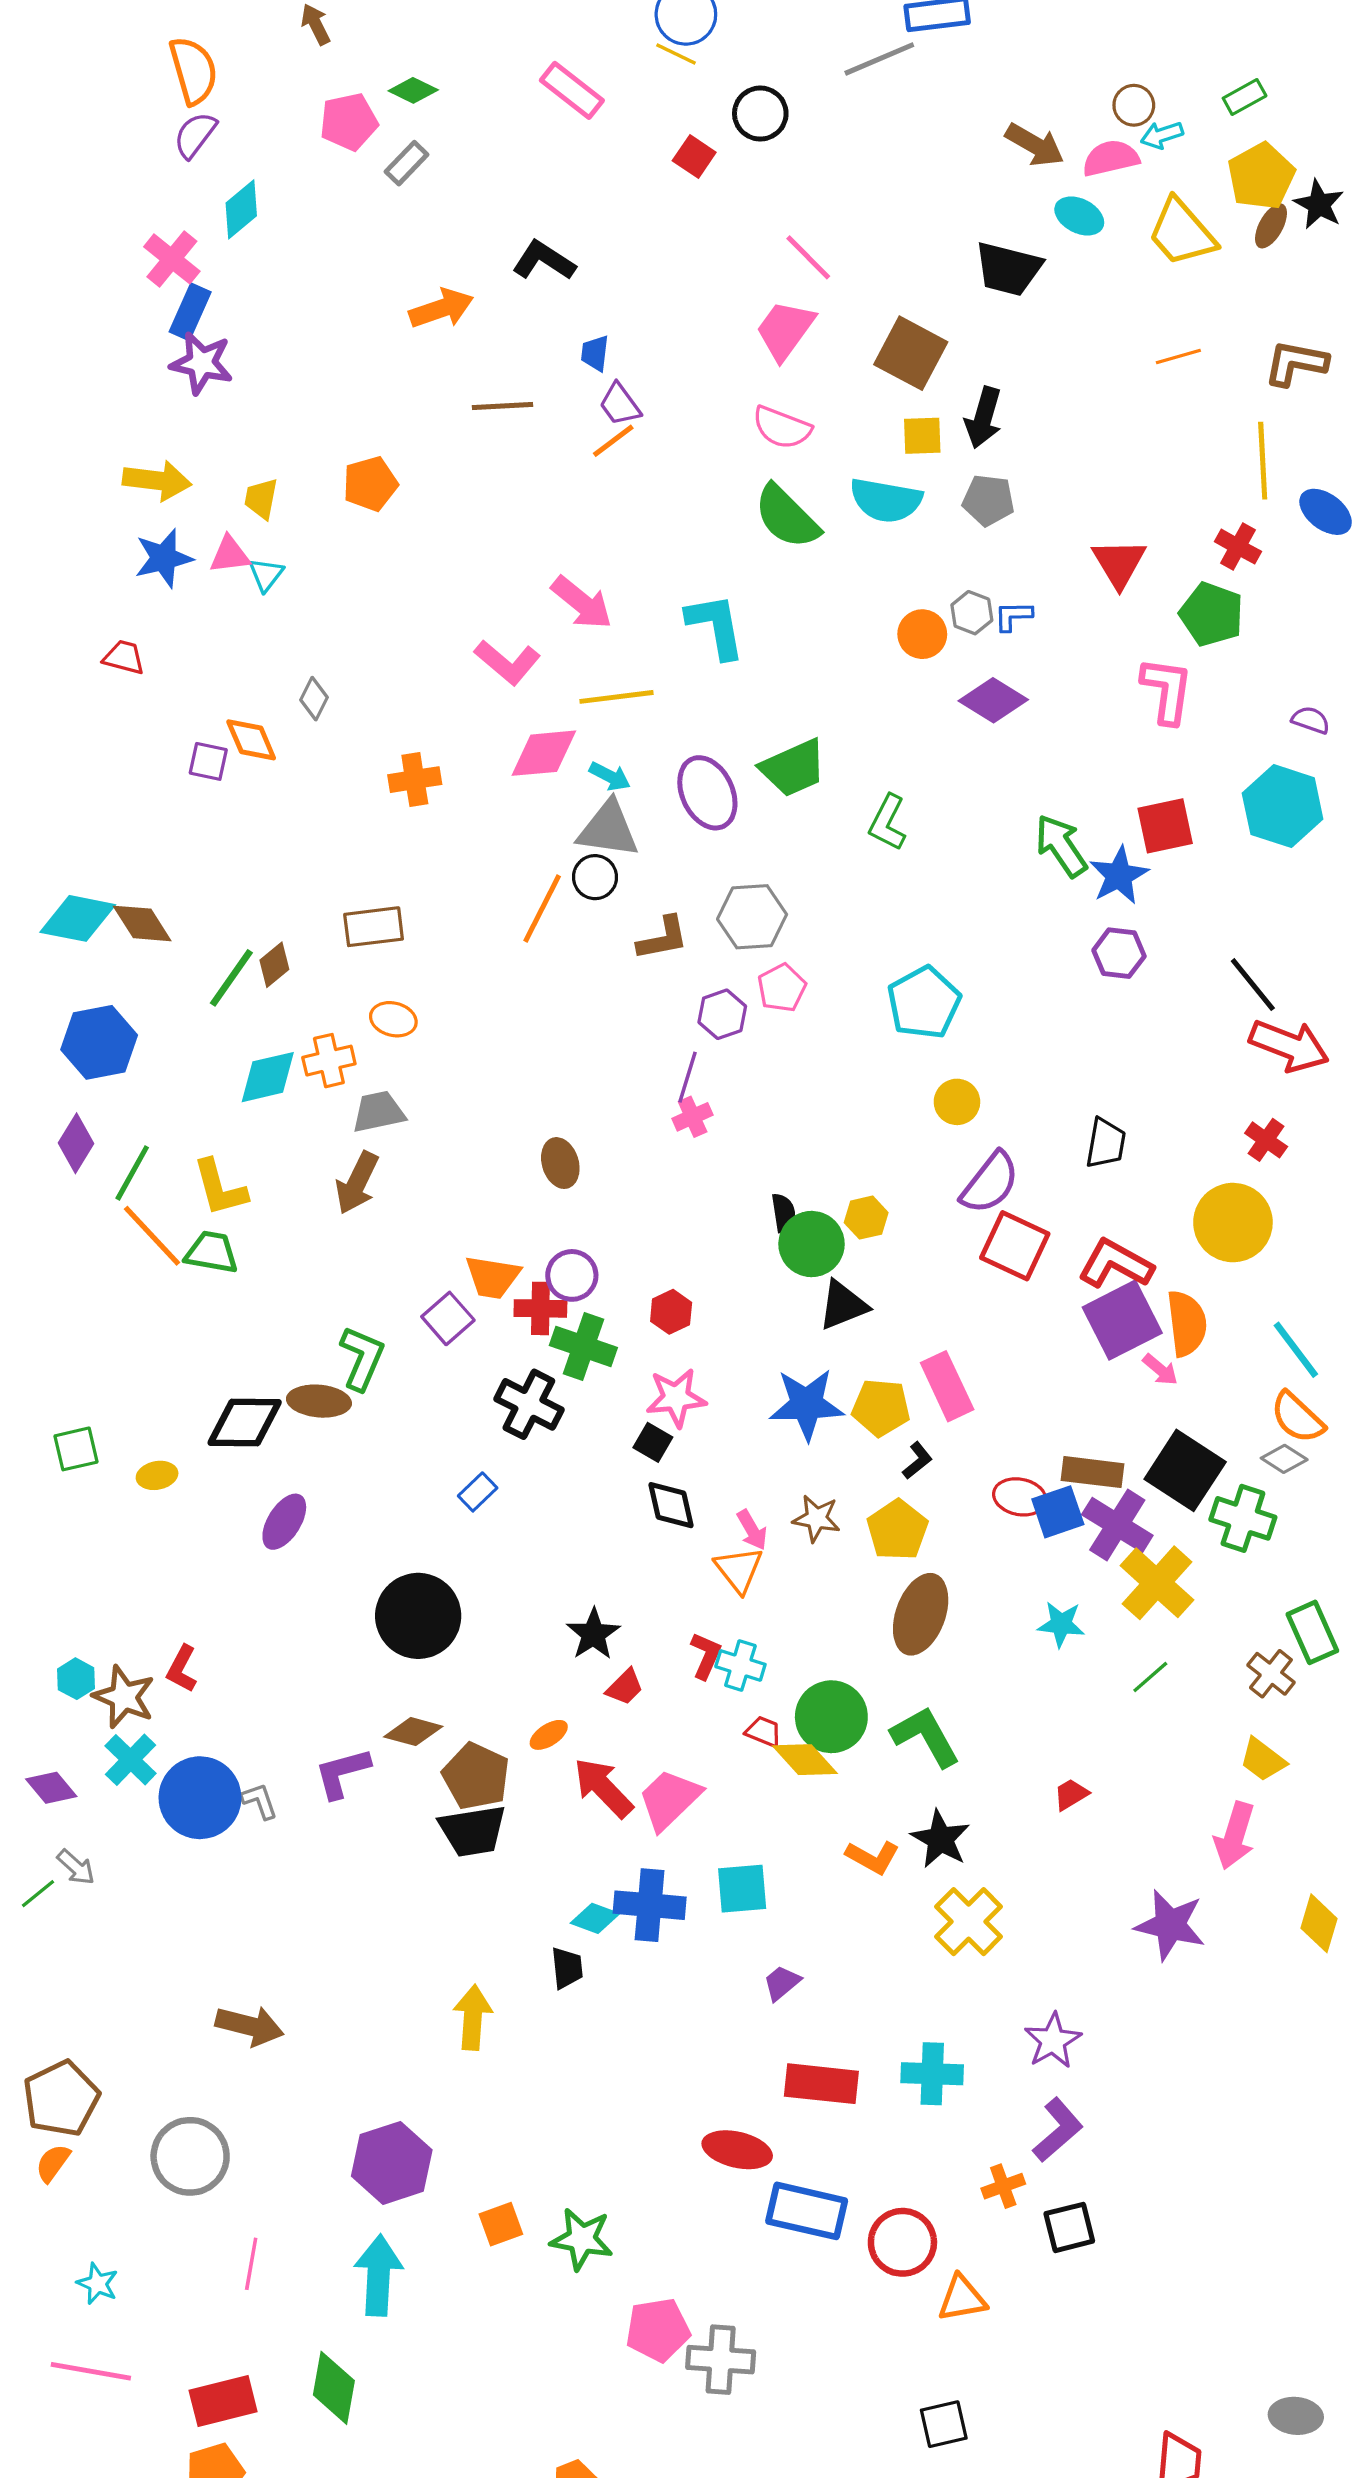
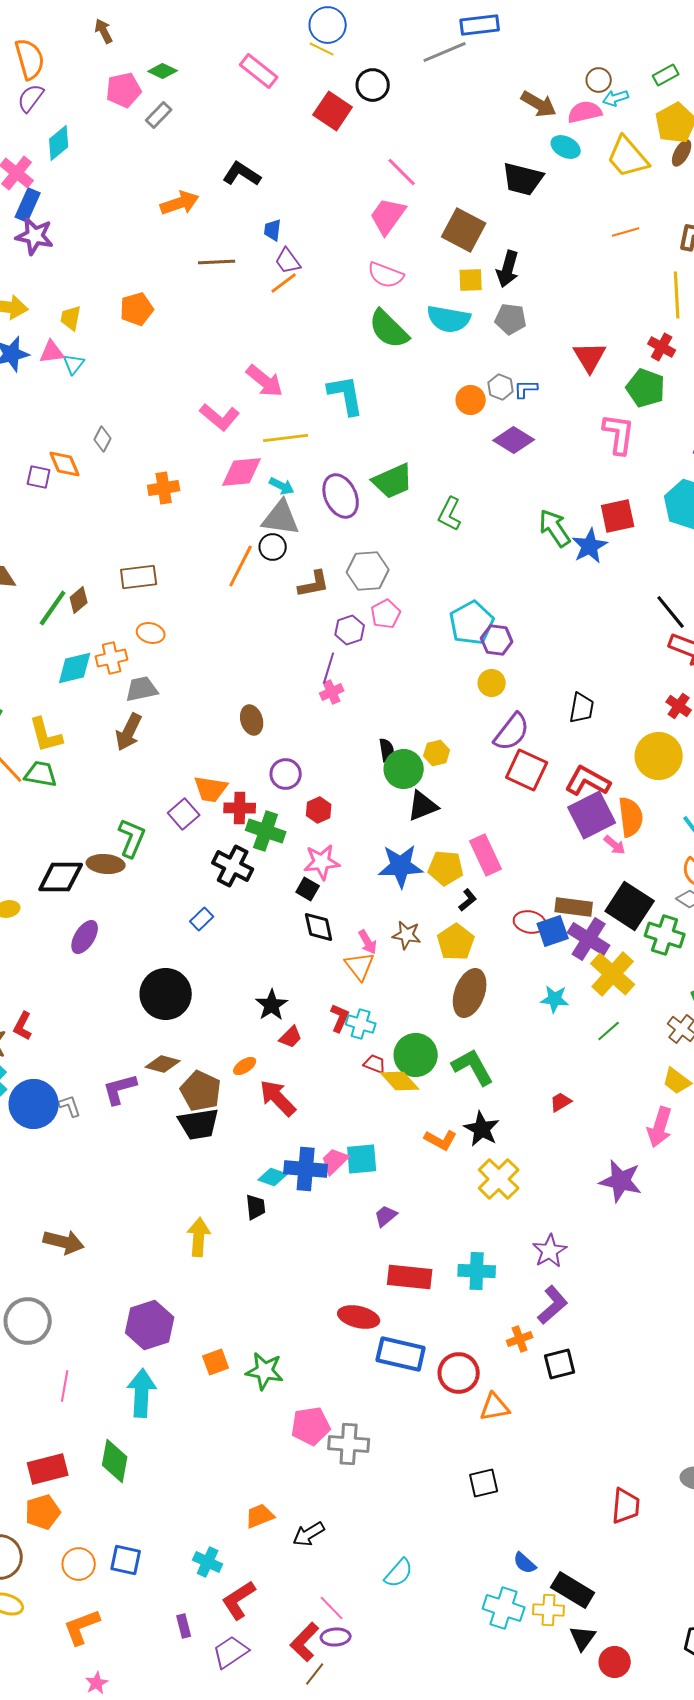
red square: (694, 156) -> (333, 111), size x1.5
purple hexagon: (1119, 953) -> (497, 640), moved
purple circle: (572, 1275) -> (286, 774), moved
pink trapezoid: (669, 1799) -> (335, 1161), moved, size x0.7

